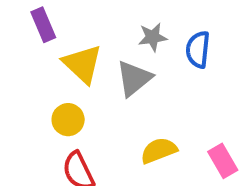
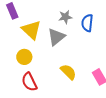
yellow semicircle: (159, 151) -> (68, 72), turned 66

